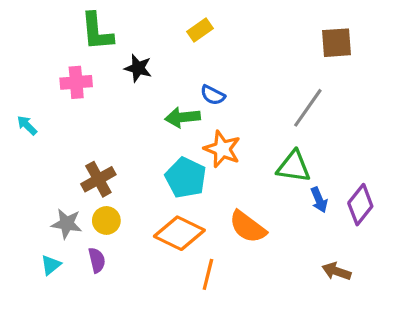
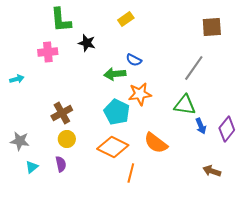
cyan arrow: (27, 125) -> (17, 79), turned 120
orange star: (222, 149) -> (140, 94), turned -30
gray star: (67, 224) -> (20, 141), moved

